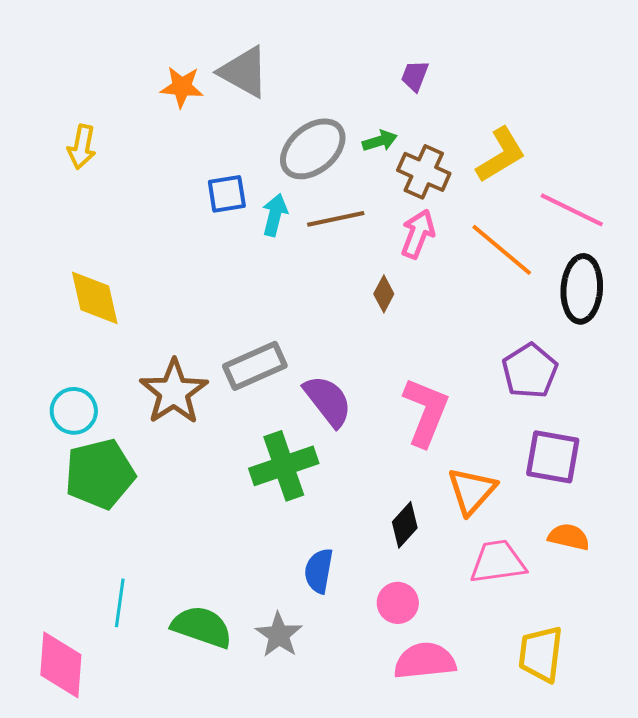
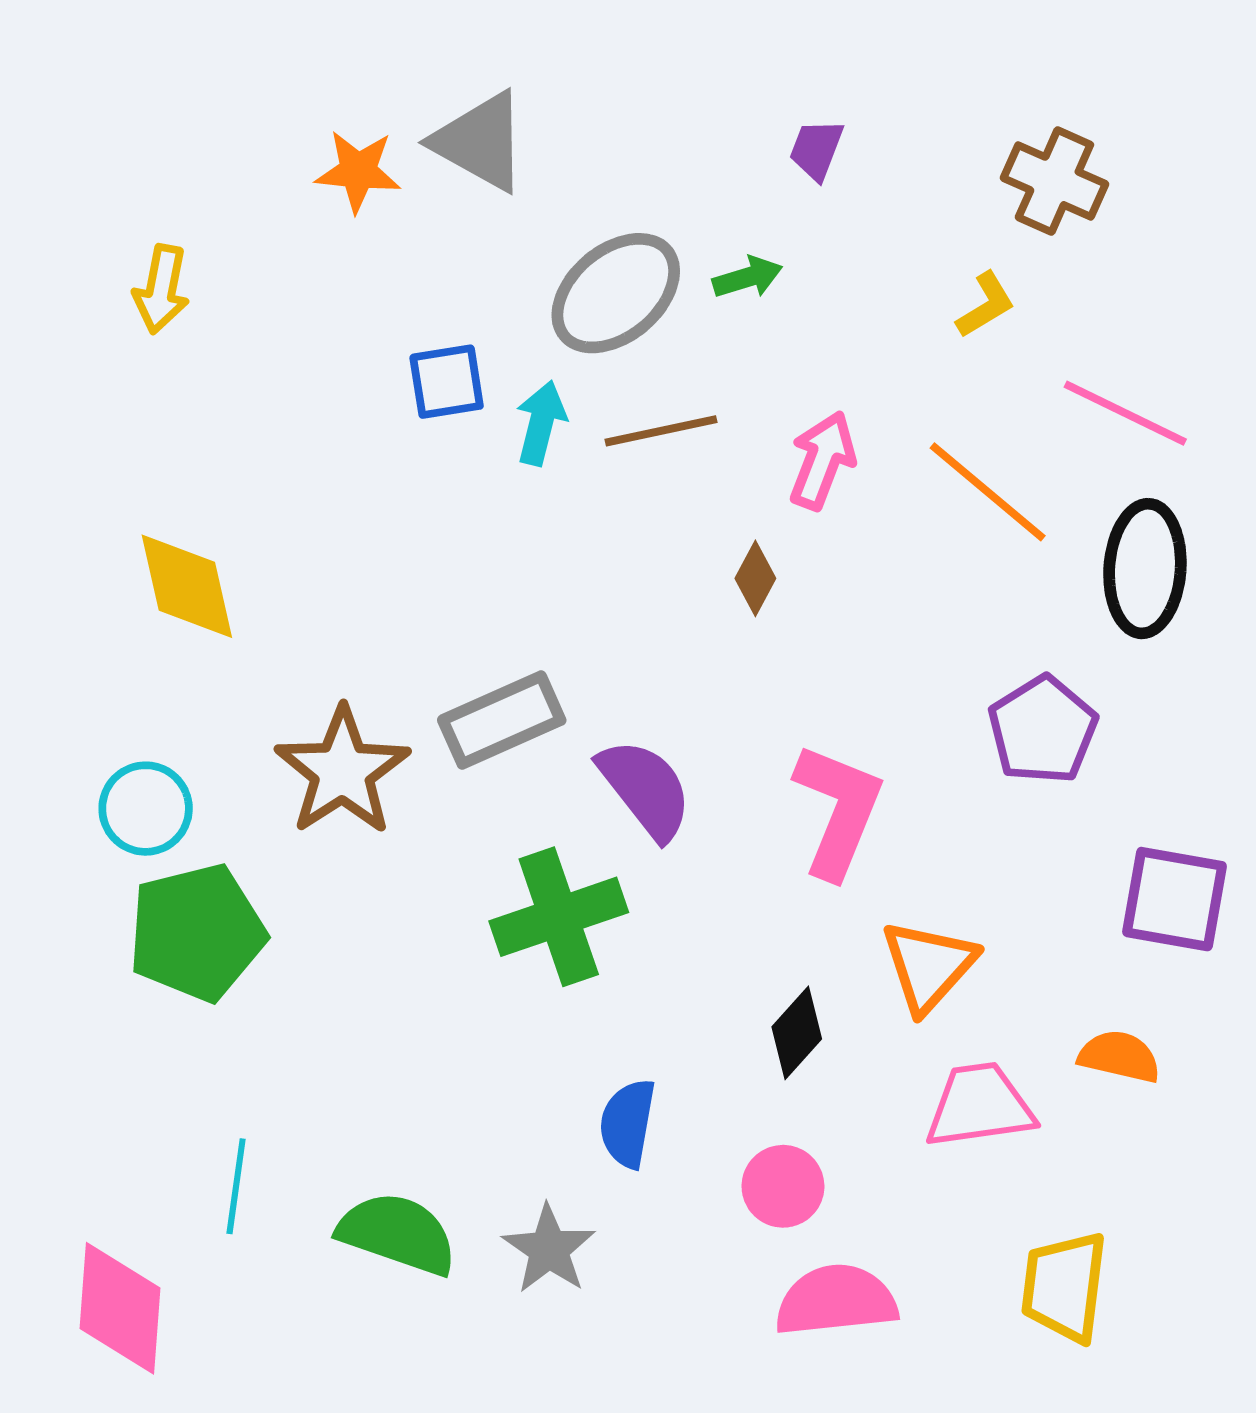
yellow L-shape: (501, 155) -> (986, 305), size x0.6
brown cross: (424, 172) -> (1054, 181), moved
purple square: (553, 457) -> (1174, 899), moved

